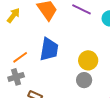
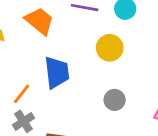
yellow circle: (88, 60) -> (110, 48), moved

